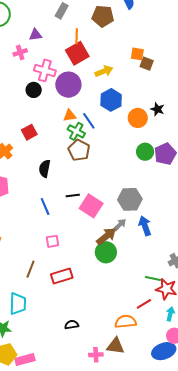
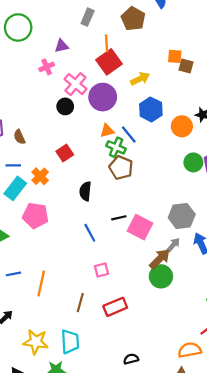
brown pentagon: (103, 16) -> (133, 19), turned 30
pink cross: (45, 70) -> (75, 84), turned 30

